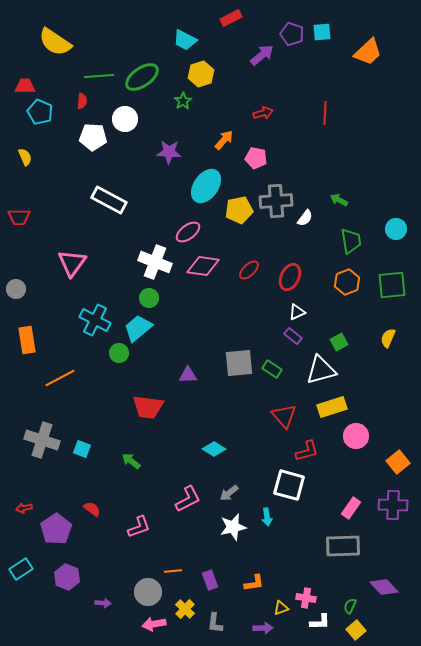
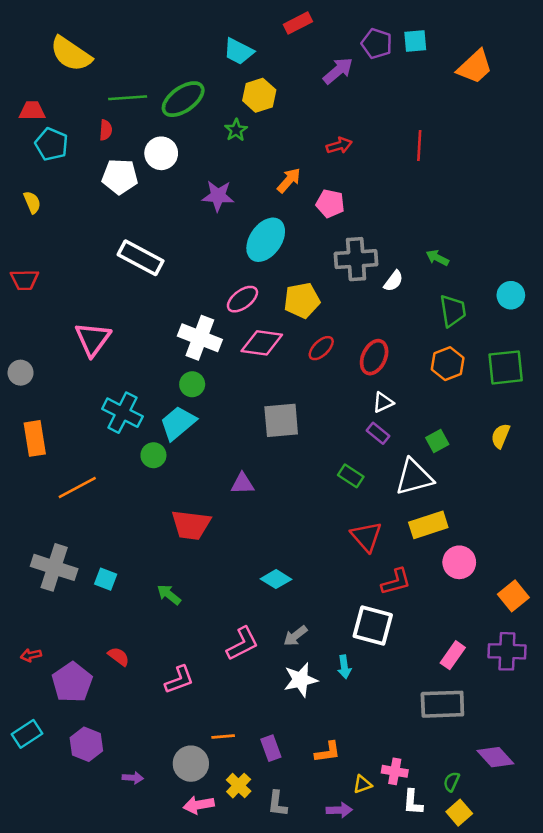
yellow pentagon: (239, 210) -> (302, 300), moved
gray square: (239, 363) -> (281, 420), moved
white L-shape: (320, 622) -> (413, 802), turned 95

